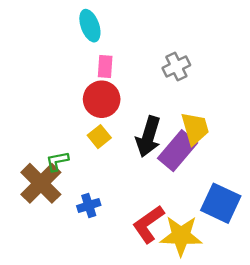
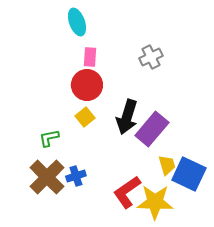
yellow trapezoid: (195, 128) -> (167, 165), moved, size x0.7
brown cross: (41, 183) -> (47, 177), moved

